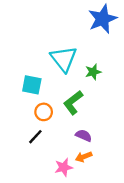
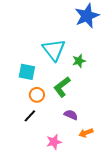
orange arrow: (84, 157) -> (86, 133), moved

